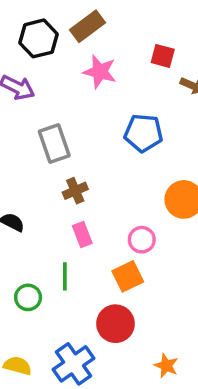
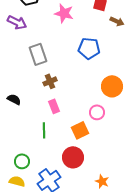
pink circle: (142, 240) -> (97, 112), moved
green circle: (28, 297) -> (22, 161), moved

